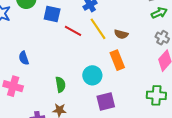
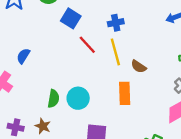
blue semicircle: (24, 58) -> (23, 56), turned 32
cyan circle: (92, 75) -> (78, 98), moved

